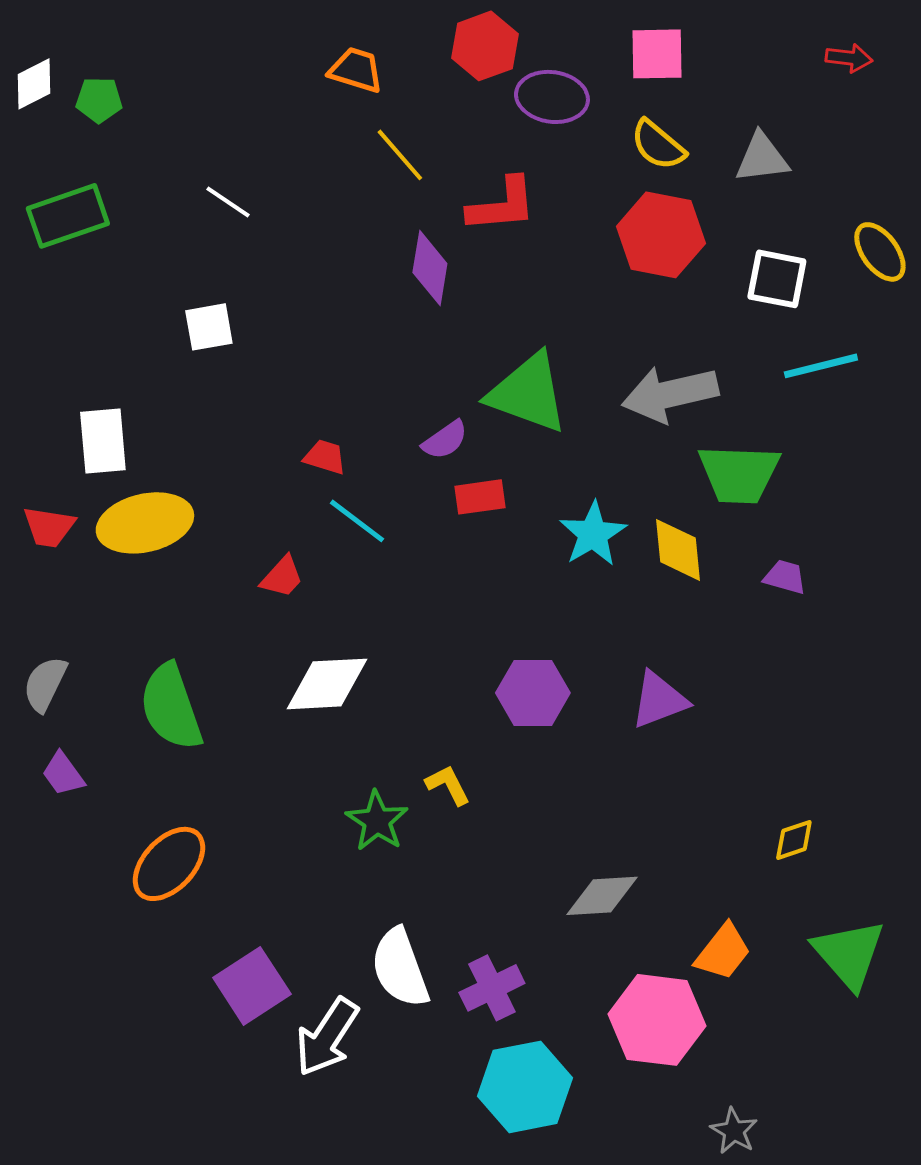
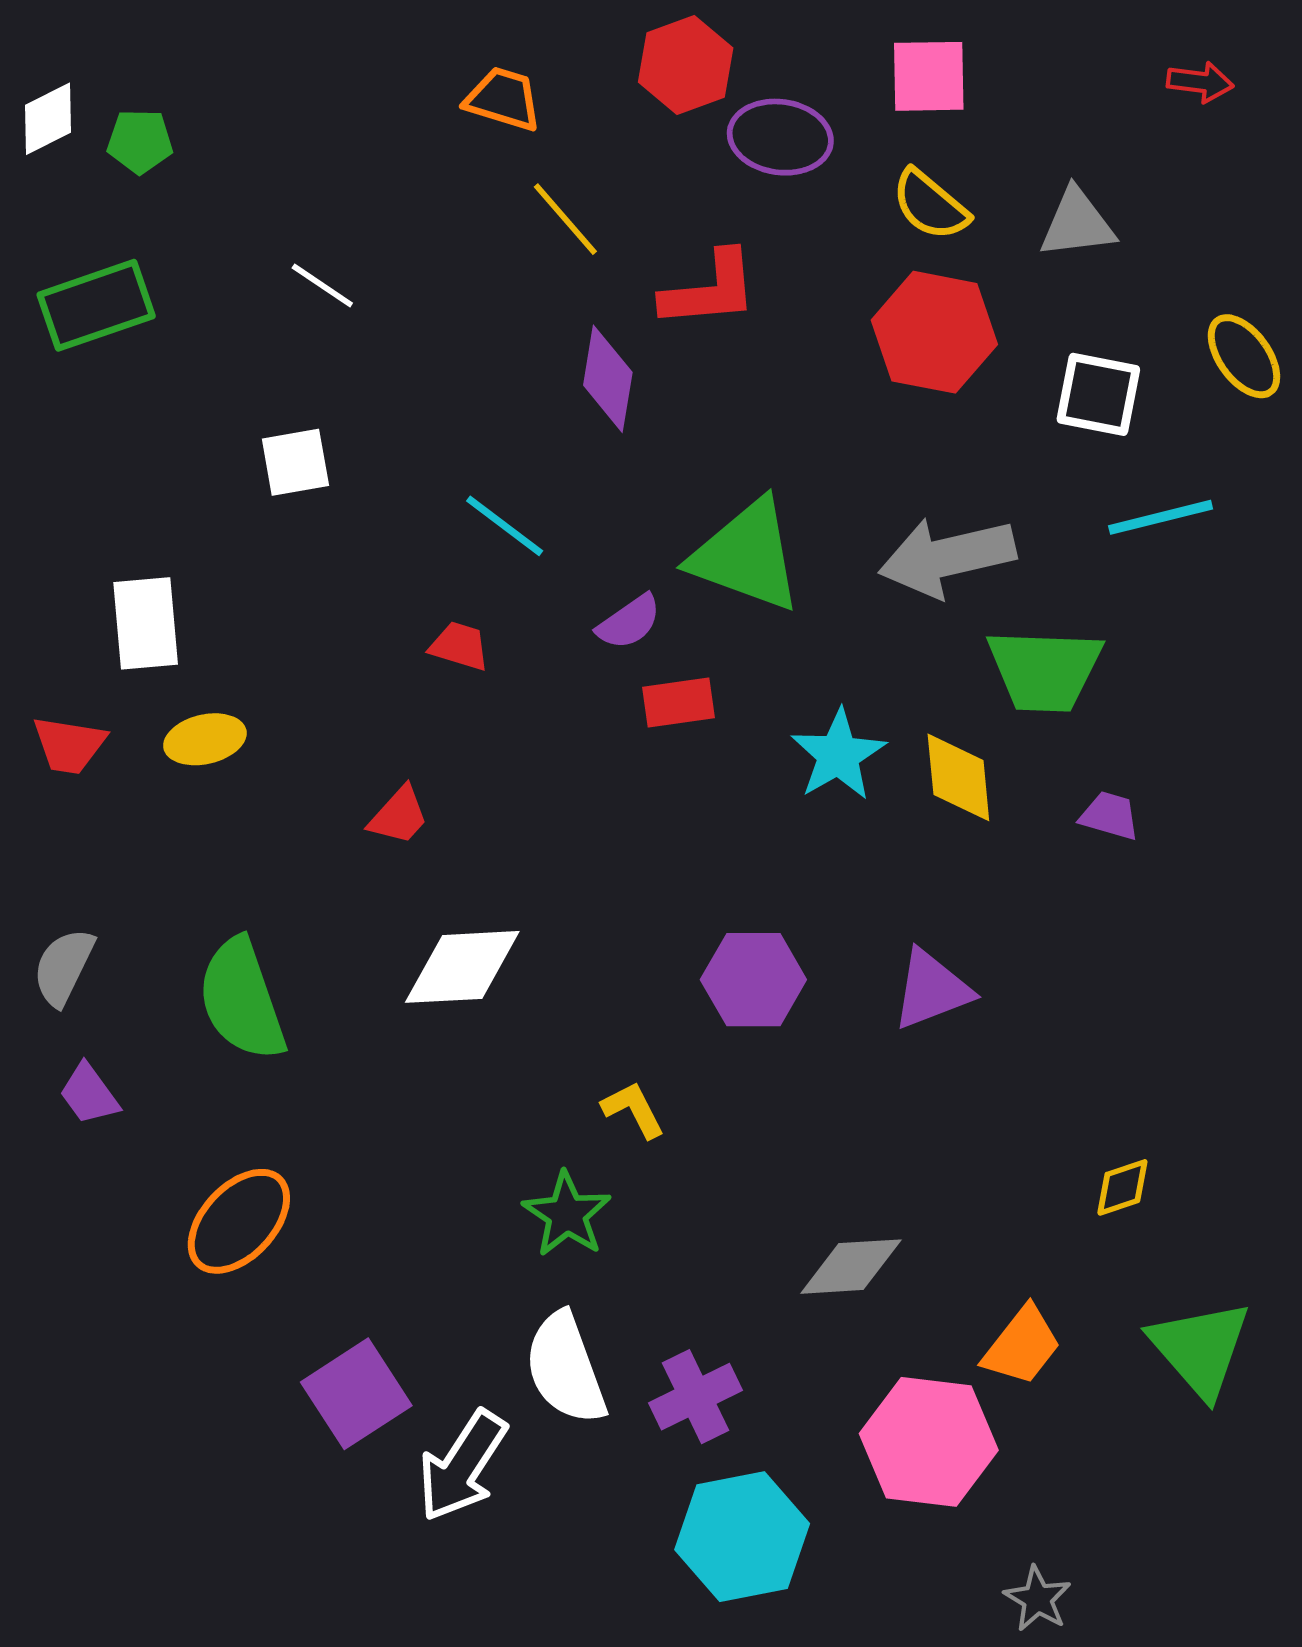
cyan line: (357, 521) -> (505, 526), moved
yellow ellipse: (145, 523) -> (205, 739), size x0.6
green star: (377, 821) -> (567, 1214), moved

